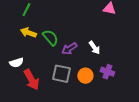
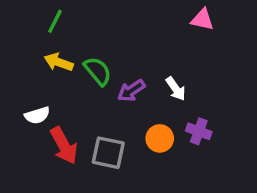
gray square: (61, 74) -> (108, 153), moved

